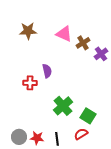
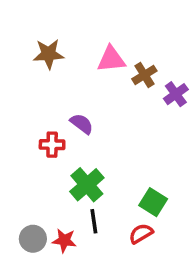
pink triangle: (64, 34) -> (111, 59), turned -30
purple semicircle: (47, 71) -> (82, 124), turned -40
green cross: (63, 106) -> (87, 185), moved
black line: (57, 139) -> (94, 221), moved

